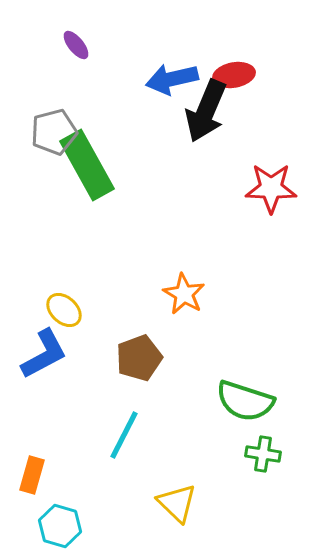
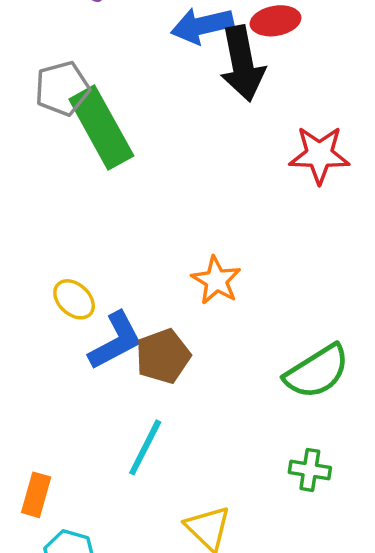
black arrow: (206, 111) -> (242, 63), turned -34
blue L-shape: (44, 354) -> (116, 341), moved
green semicircle: (245, 401) -> (317, 372), moved, turned -50

